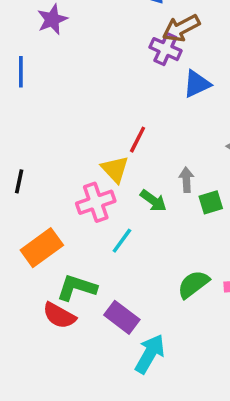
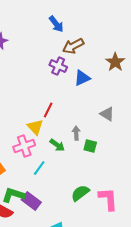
purple cross: (165, 49) -> (58, 66), moved
green square: (211, 202) -> (90, 146), turned 32
purple rectangle: (122, 317) -> (31, 201), moved

